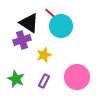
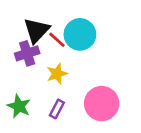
red line: (51, 14) -> (57, 40), moved
black triangle: (29, 23) -> (37, 30), turned 40

